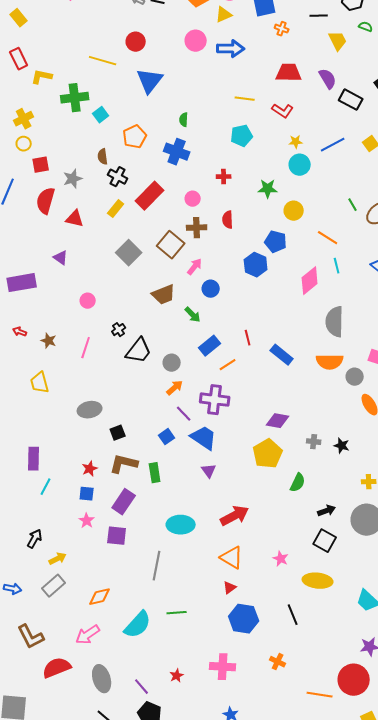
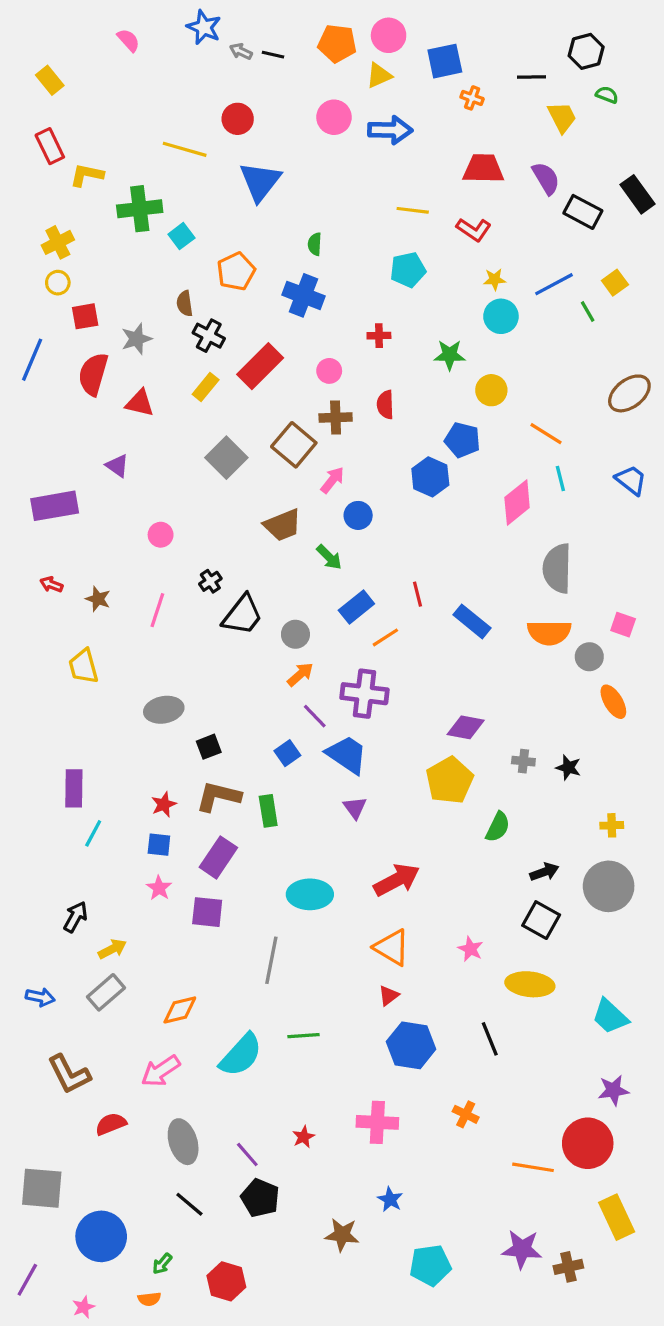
green line: (353, 205) -> (588, 312), moved
red semicircle: (57, 668) -> (111, 1124), size x0.7

